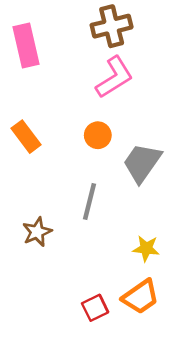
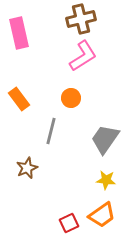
gray trapezoid: (142, 163) -> (105, 139), moved
gray line: (90, 201) -> (51, 131), moved

